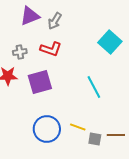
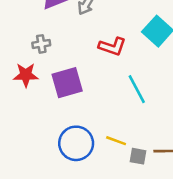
red L-shape: (51, 49) -> (112, 47), moved

